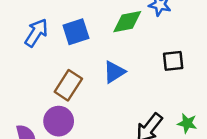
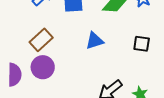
brown rectangle: (68, 85) -> (41, 40), moved

